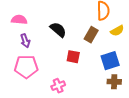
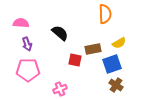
yellow semicircle: (117, 31) -> (119, 43), moved
brown rectangle: (91, 35) -> (93, 49), moved, turned 49
brown cross: (114, 82) -> (116, 85), turned 32

